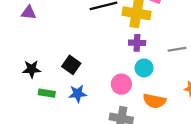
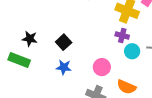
cyan circle: (144, 68) -> (132, 51), moved
green rectangle: (47, 93) -> (19, 60), moved, size x1.5

